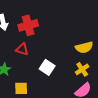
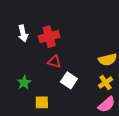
red triangle: (22, 49) -> (54, 62), moved

